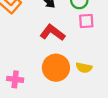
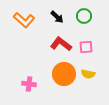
pink square: (86, 21) -> (86, 47), moved

